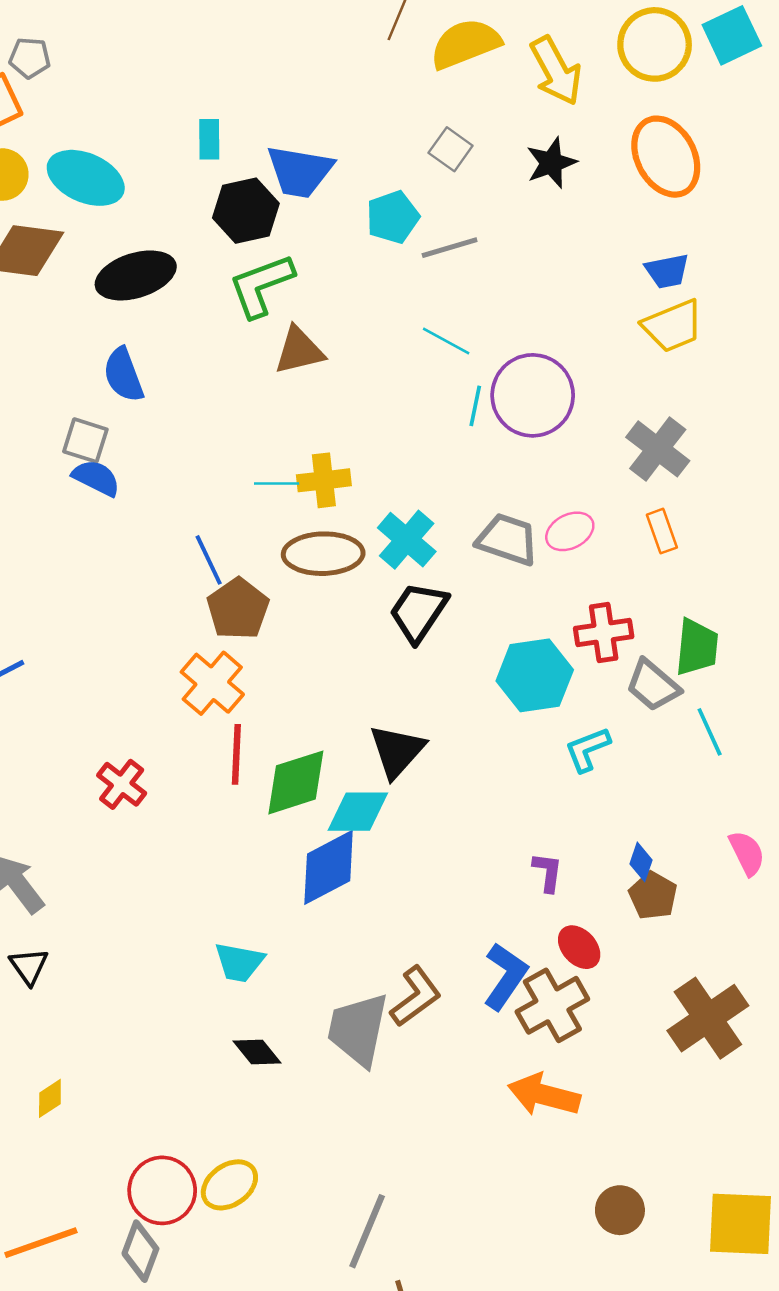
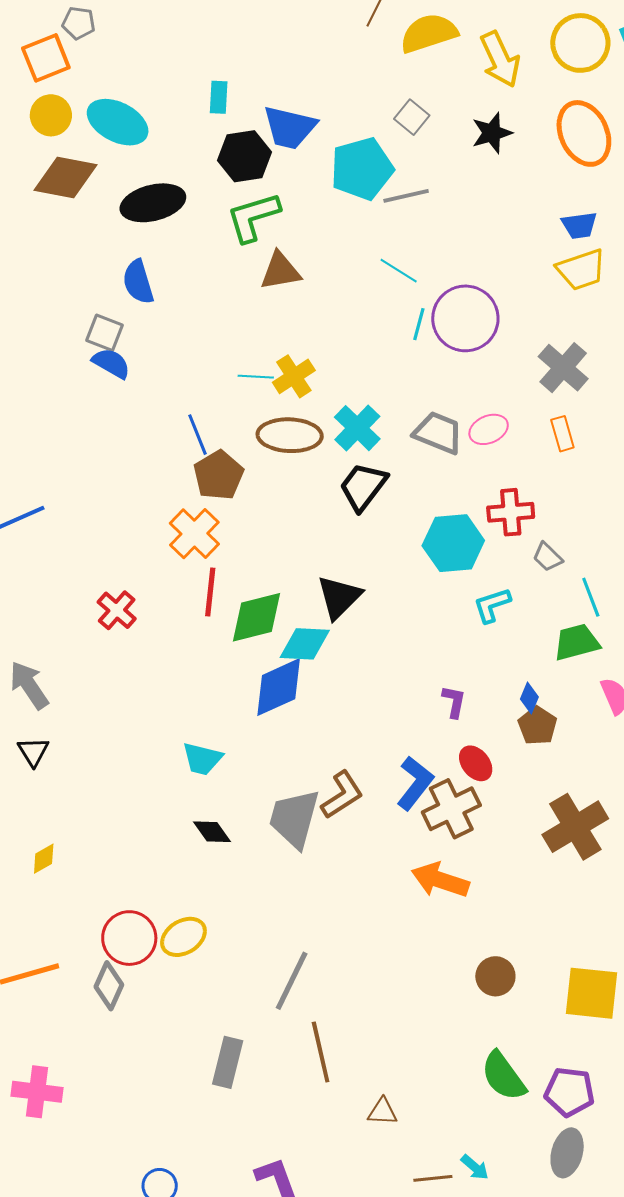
cyan pentagon: (393, 217) -> (362, 169), size x1.5
yellow cross: (324, 480) -> (294, 376), turned -30
green trapezoid: (697, 647) -> (577, 642), moved, turned -114
gray trapezoid: (653, 685) -> (548, 557), size x0.7

